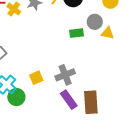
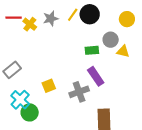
yellow square: (36, 78) -> (49, 86), moved
purple rectangle: (69, 100) -> (96, 76), moved

